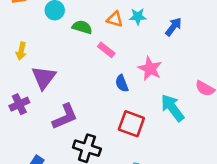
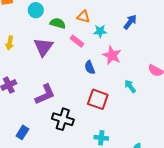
cyan star: (138, 17) -> (100, 31), moved
purple triangle: (44, 78) -> (43, 47), moved
cyan arrow: (172, 108) -> (130, 86), size x0.6

